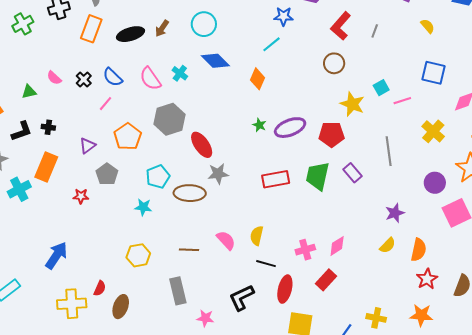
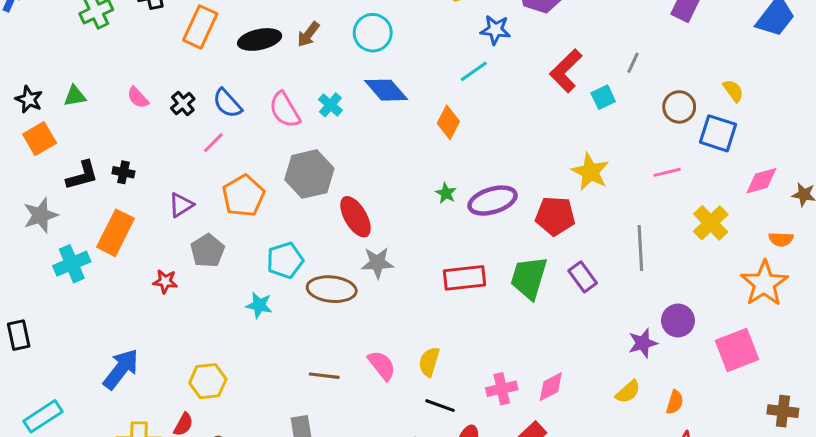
red L-shape: (341, 26) -> (566, 71), moved
yellow semicircle: (428, 26) -> (733, 91), moved
brown circle: (334, 63) -> (679, 107), moved
cyan square: (381, 88) -> (603, 97), moved
green triangle: (29, 92) -> (75, 96), moved
purple circle: (435, 183) -> (678, 321), moved
orange semicircle: (419, 250) -> (675, 402), size x0.7
yellow hexagon: (138, 255) -> (208, 381), moved

